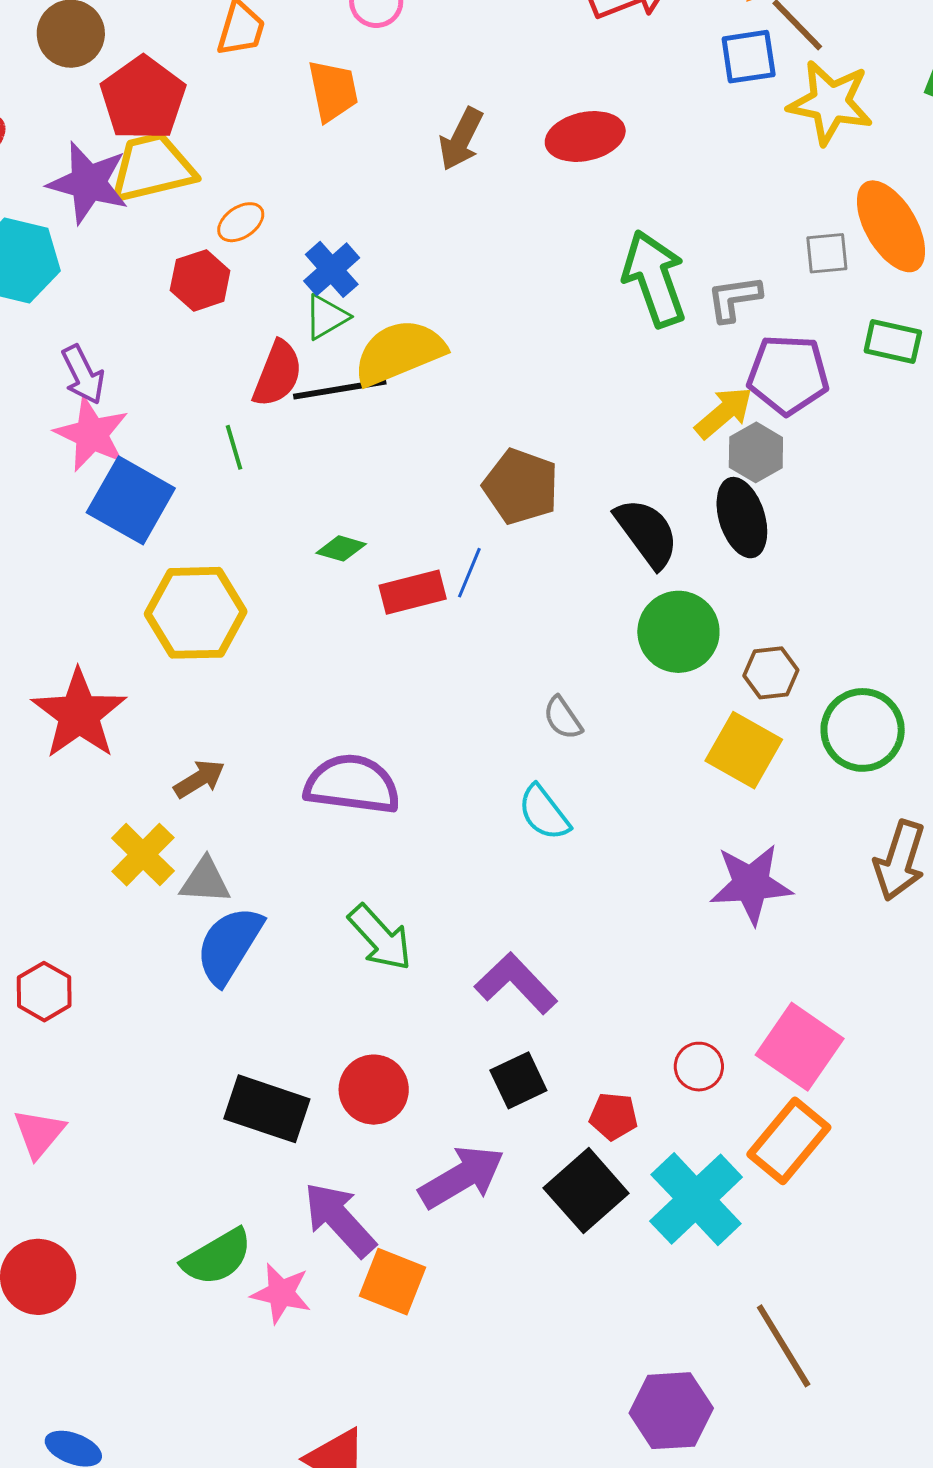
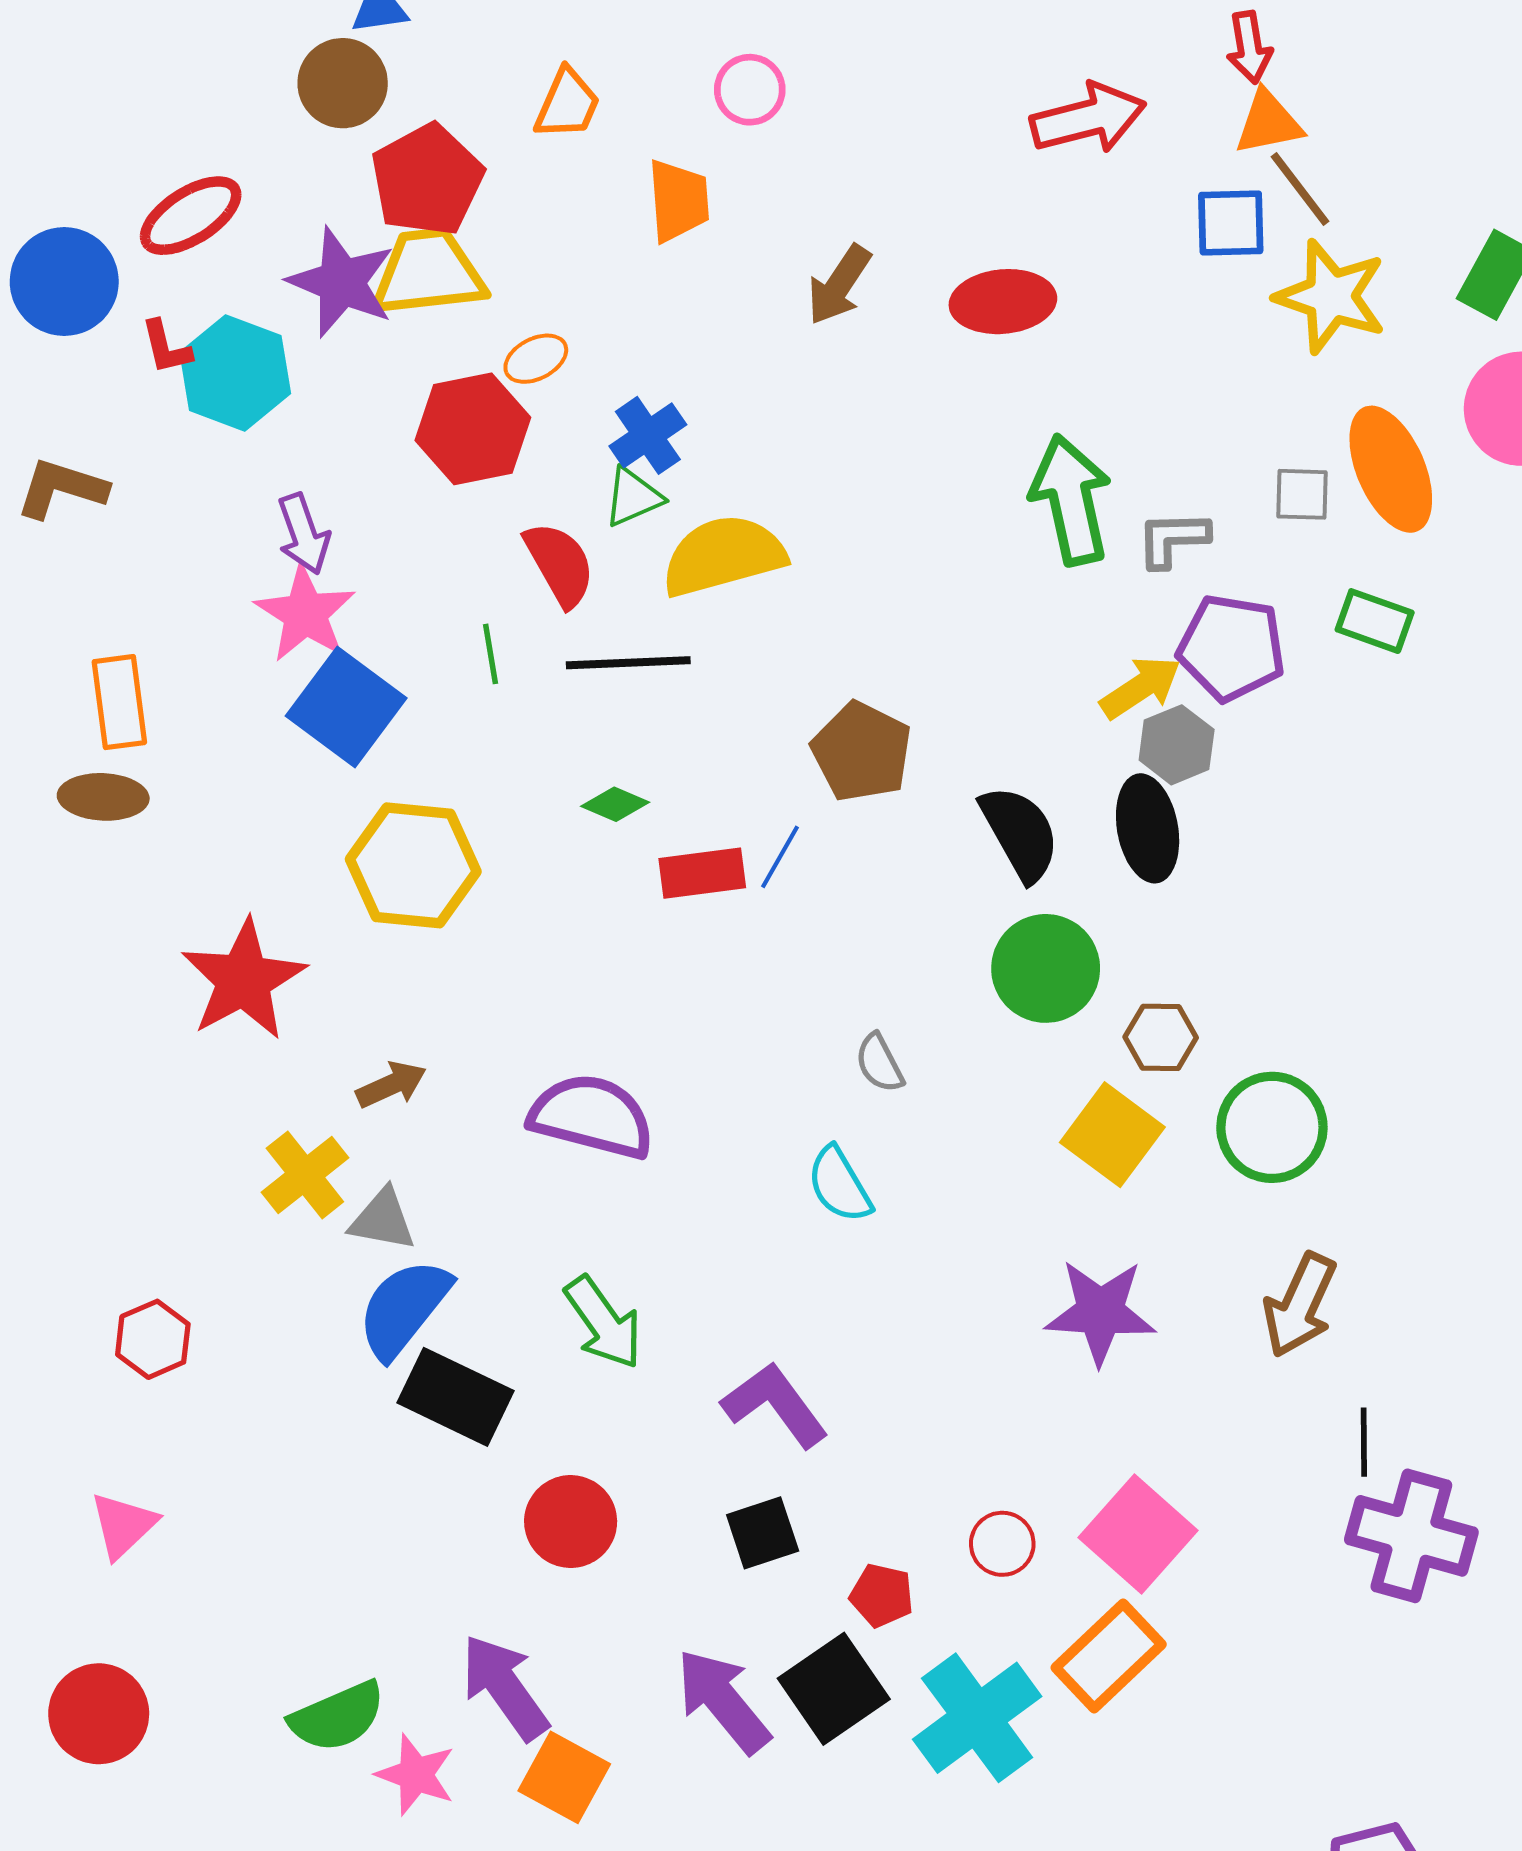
red hexagon: (200, 280) -> (473, 429), size x1.4
red semicircle: (277, 374) -> (560, 564), turned -58
black line: (340, 389) -> (628, 663), moved
black rectangle: (267, 1109) -> (455, 1397), moved
purple arrow: (462, 1177) -> (723, 1701), moved, turned -106

